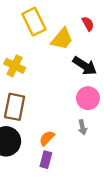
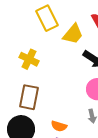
orange semicircle: (47, 138) -> (59, 126), turned -119

